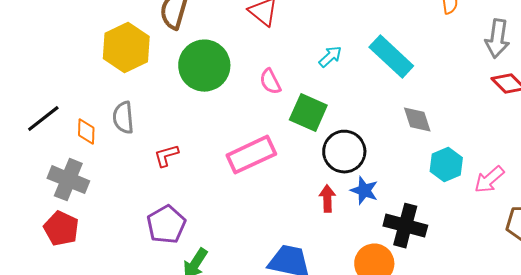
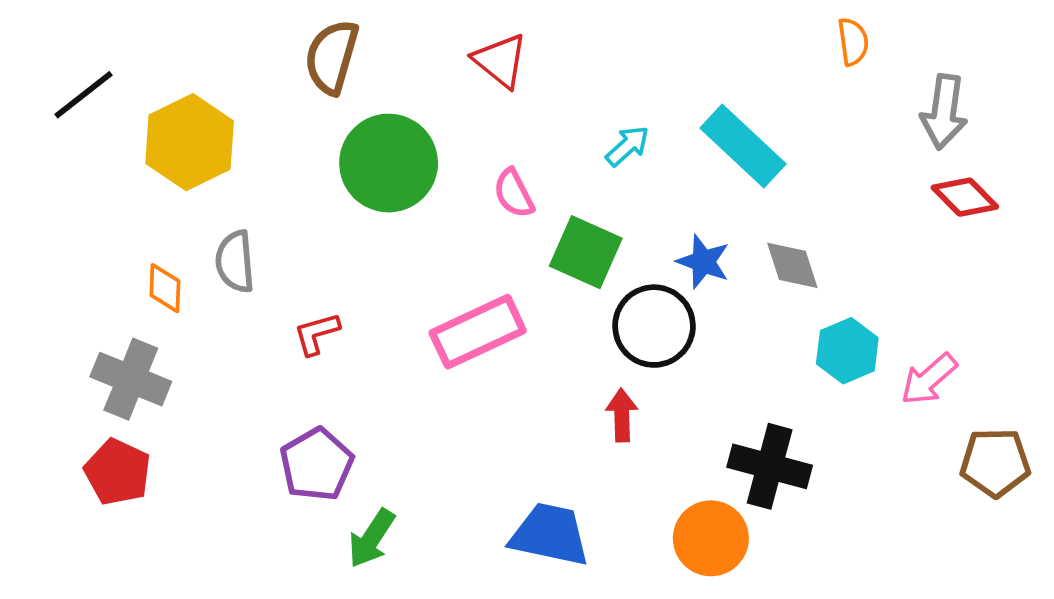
yellow hexagon: (126, 48) -> (190, 142), moved
black line: (43, 119) -> (83, 95), moved
blue star: (364, 191) -> (703, 262), moved

